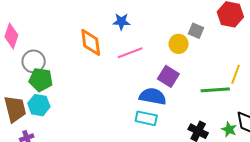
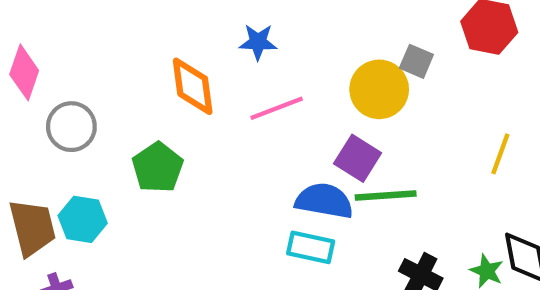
yellow circle: (179, 44) -> (379, 89), size x1.4
green pentagon: (41, 80) -> (158, 167), moved, turned 30
green line: (215, 90) -> (386, 196), moved

